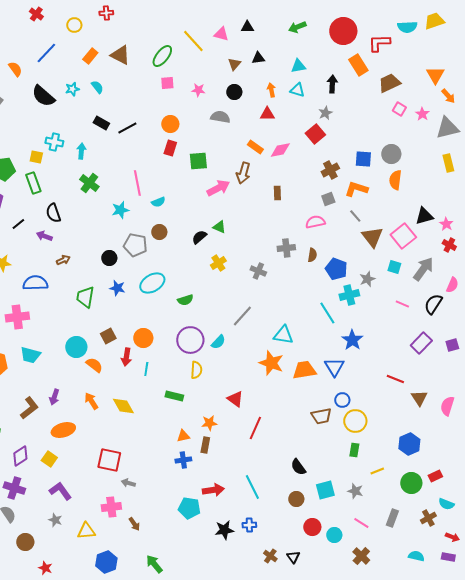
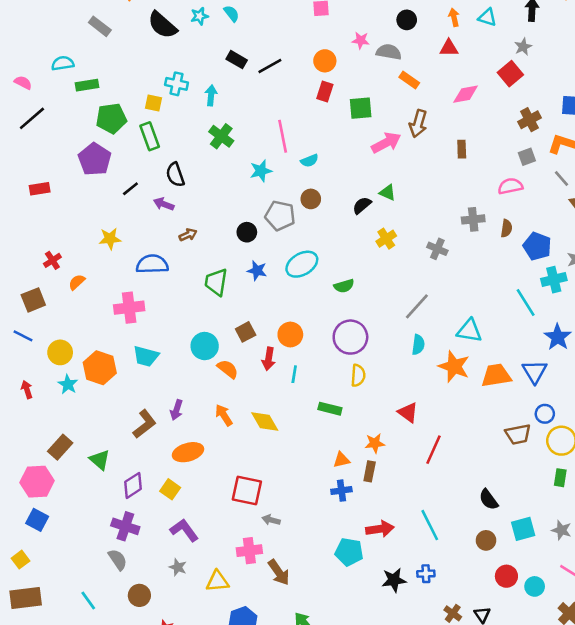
pink star: (198, 90) -> (361, 40), moved
orange rectangle: (255, 147) -> (409, 80), moved
cyan semicircle: (218, 342) -> (418, 345), moved, turned -35
brown arrow: (134, 524) -> (279, 572), size x1.5

